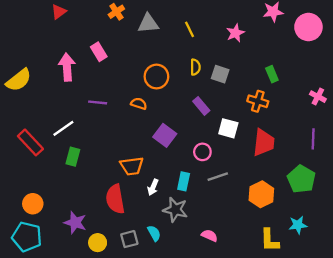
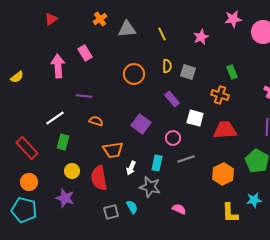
yellow semicircle: (19, 80) -> (17, 77), size x0.6
orange semicircle: (139, 104) -> (96, 121), moved
red rectangle: (30, 142) -> (27, 148), moved
red trapezoid: (264, 142) -> (225, 130), turned -100
yellow circle: (98, 243) -> (72, 171), moved

